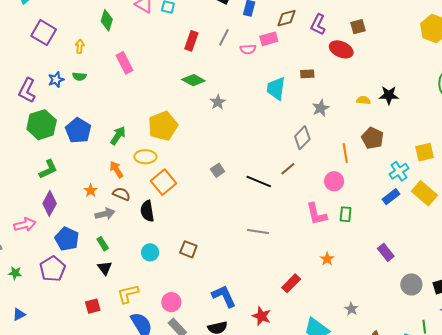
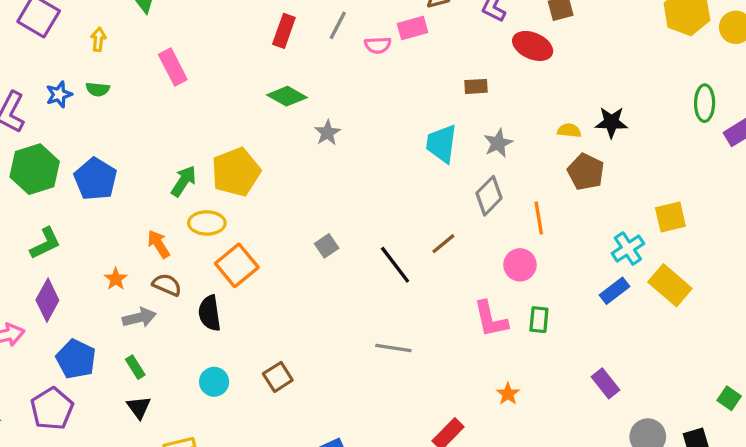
cyan trapezoid: (276, 89) -> (441, 144), moved
green arrow: (118, 136) -> (184, 181), moved
gray diamond: (302, 138) -> (489, 196), moved
brown pentagon: (373, 138) -> (586, 172), moved
black line: (259, 181) -> (395, 265), turned 30
brown square: (188, 249) -> (278, 377), turned 36

